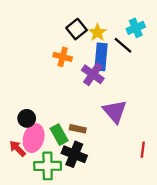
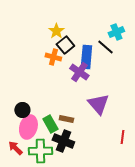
black square: (77, 29) -> (65, 45), moved
yellow star: (97, 33) -> (56, 31), moved
red arrow: (17, 149) -> (15, 148), moved

